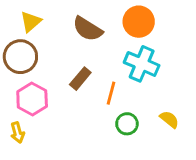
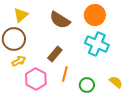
orange line: (111, 93) -> (65, 74), moved
pink hexagon: (32, 99) -> (36, 79), moved
yellow arrow: (18, 133) -> (19, 61), moved, turned -104

